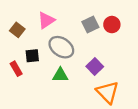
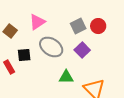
purple square: (95, 67) -> (82, 50), moved
green triangle: (60, 75) -> (66, 77), moved

